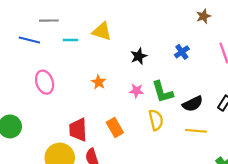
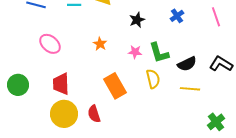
pink ellipse: (45, 82) -> (50, 44), turned -30
orange rectangle: (115, 128) -> (115, 86), size x1.4
red trapezoid: (78, 130) -> (61, 84), moved

